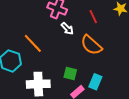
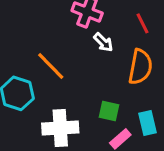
orange semicircle: (91, 45) -> (140, 67), turned -120
cyan rectangle: (95, 82) -> (148, 123), turned -35

